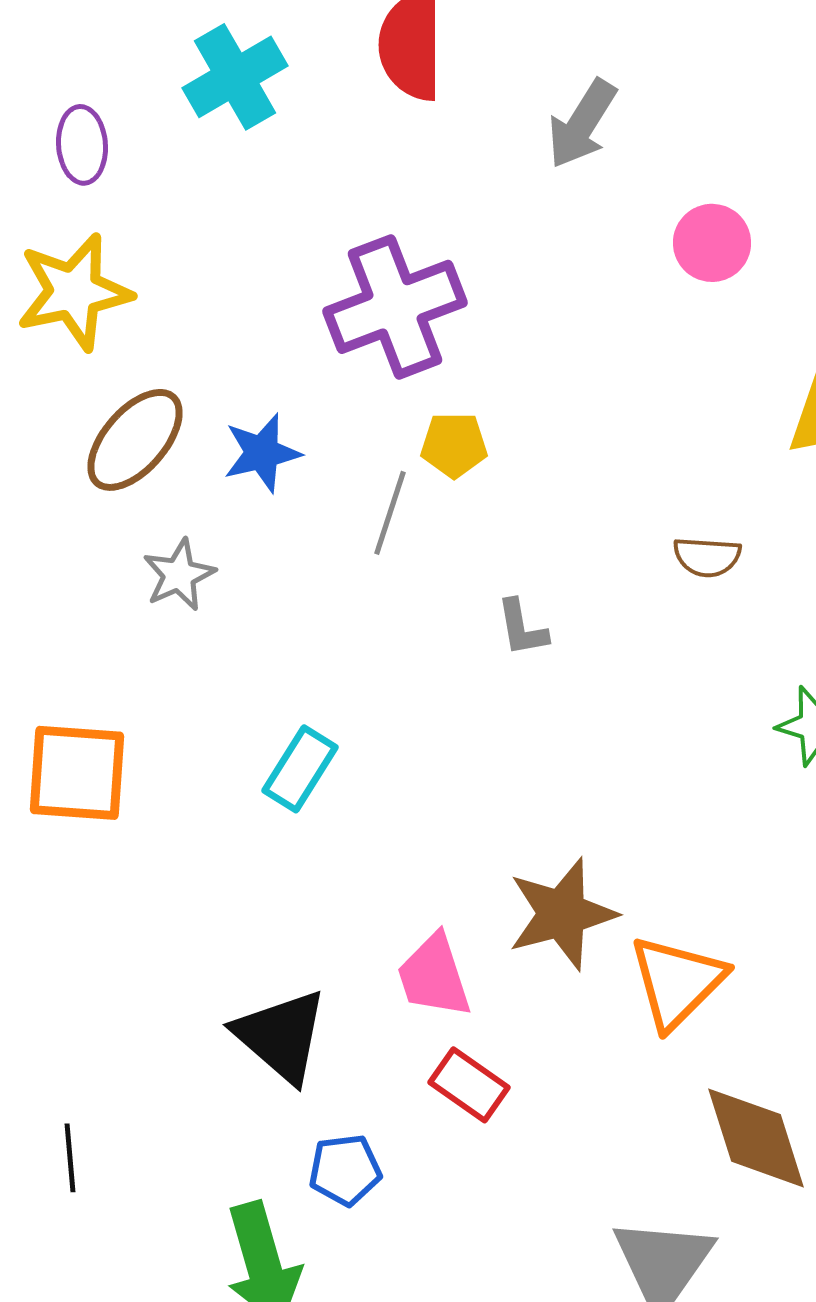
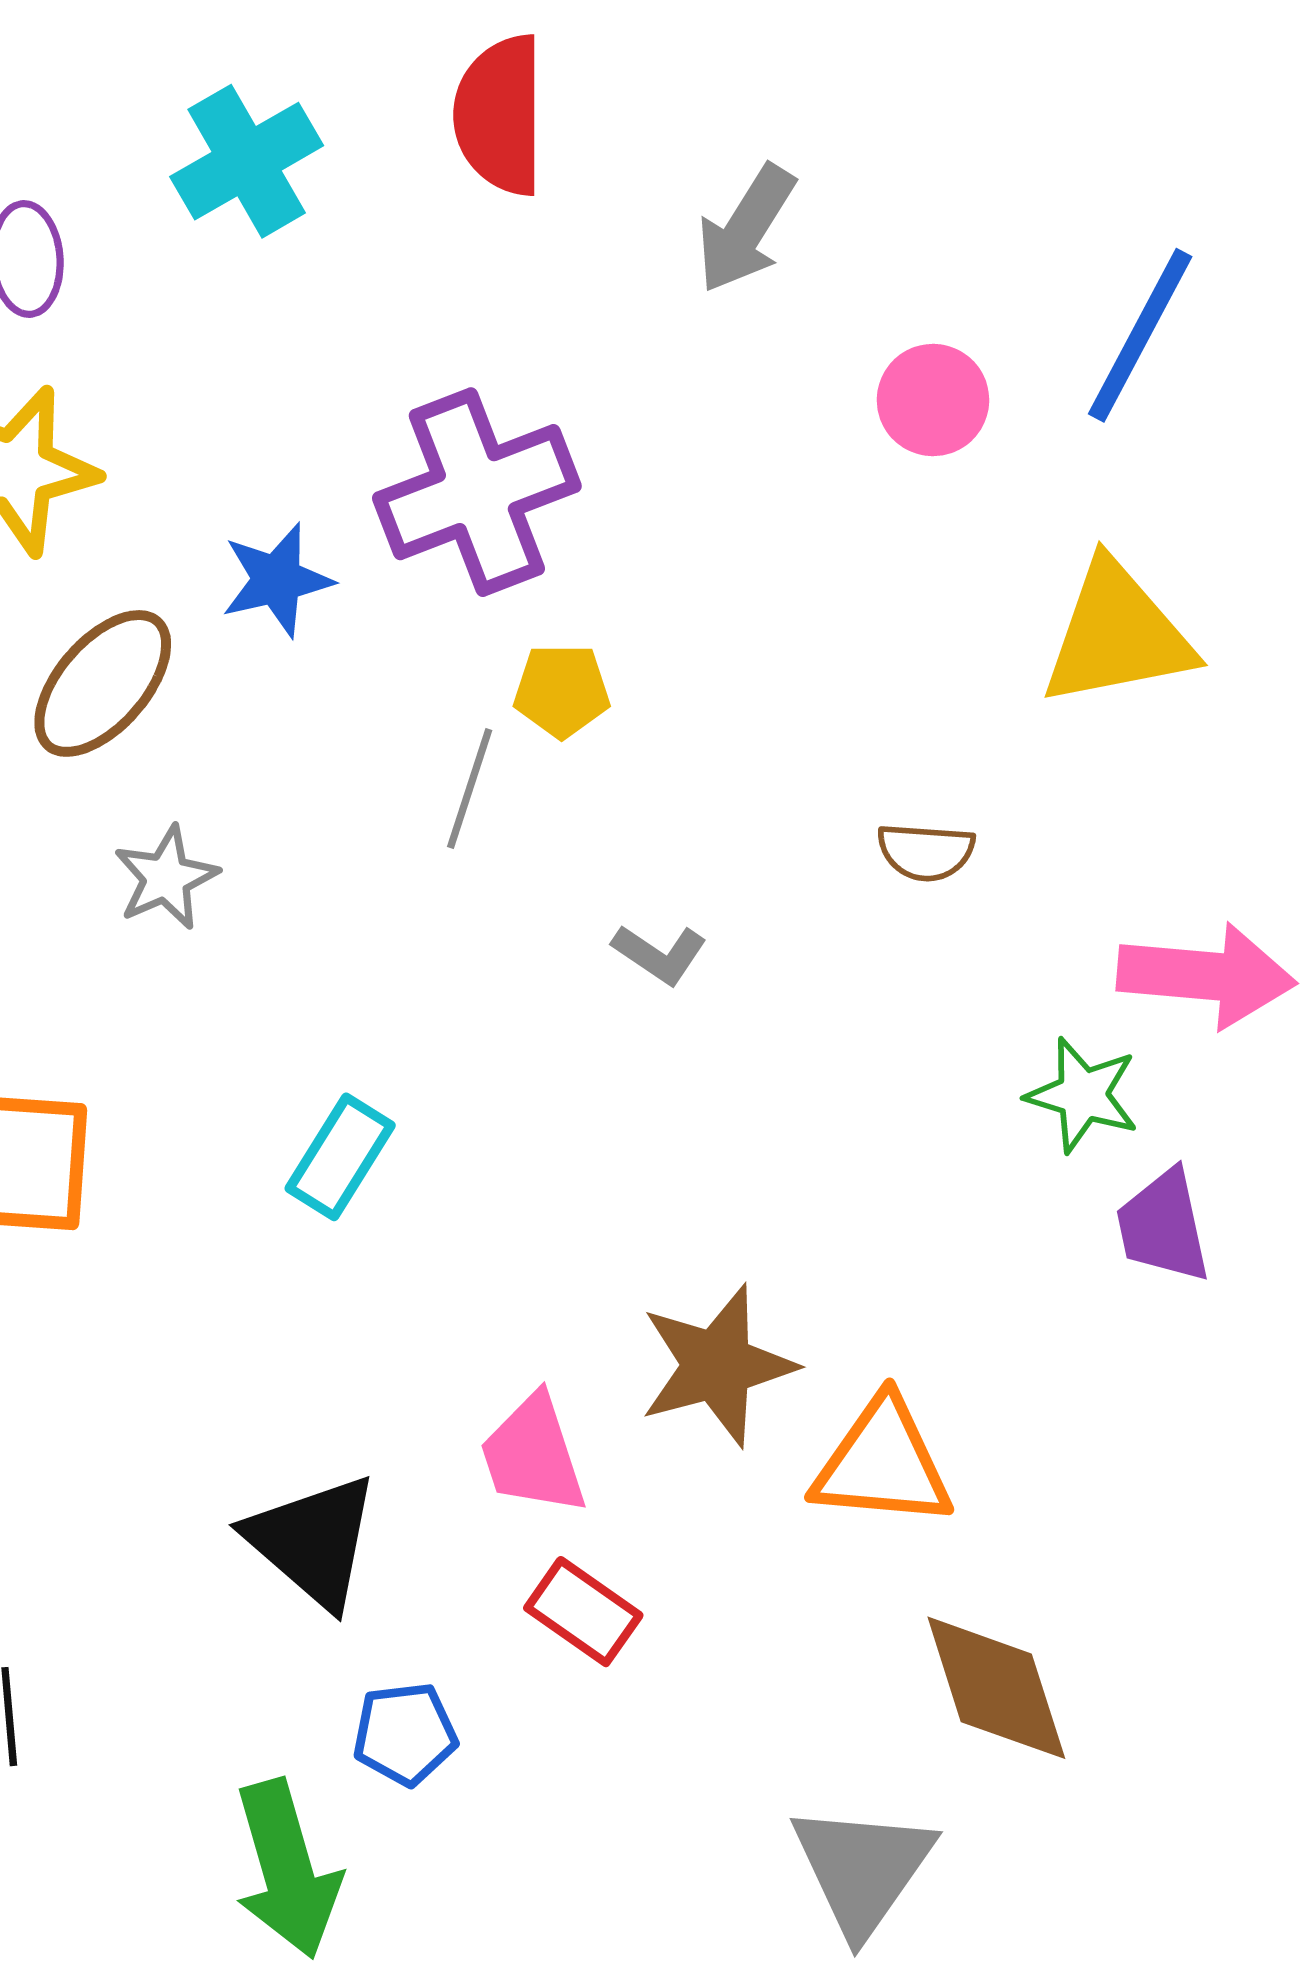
blue star: (262, 453) -> (277, 580), moved
gray L-shape: (522, 628) -> (660, 954), turned -46
orange triangle: (677, 982) -> (883, 1463), turned 50

